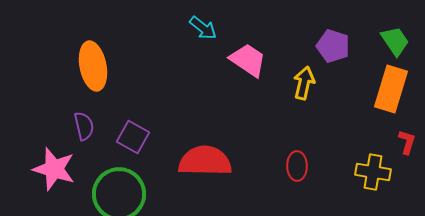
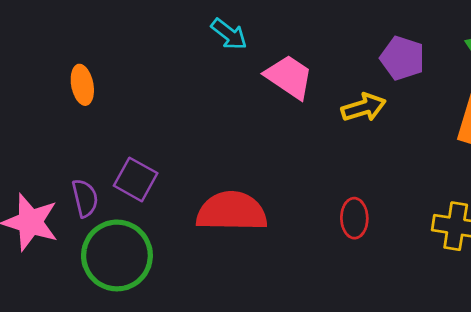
orange ellipse: (93, 66) -> (82, 85), size x0.6
yellow arrow: (304, 83) -> (364, 107), turned 60
purple semicircle: (84, 126) -> (85, 198), moved

